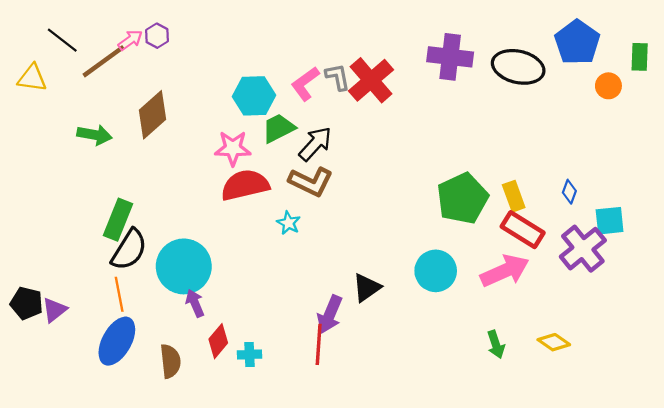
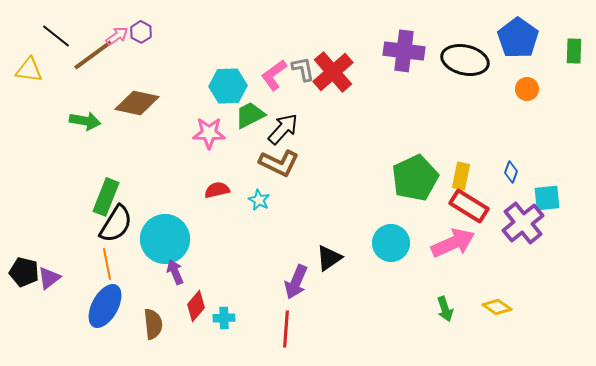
orange circle: (608, 86) -> (527, 89), moved
brown diamond: (153, 115) -> (137, 103), turned 54
red semicircle: (245, 185) -> (217, 190), moved, size x0.6
yellow rectangle: (514, 196) -> (461, 176), turned 32
red line: (319, 344) -> (286, 329), moved

